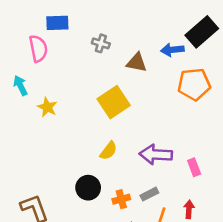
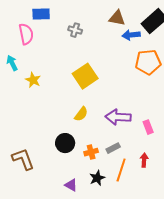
brown triangle: (137, 63) -> (117, 18), moved

